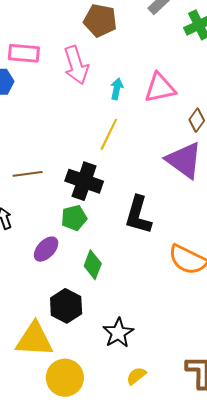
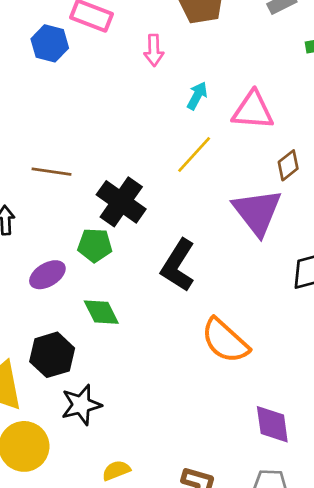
pink arrow: (76, 65) -> (154, 50), size x0.6
yellow line: (109, 134) -> (194, 154), moved
green diamond: (93, 265) -> (101, 312), turned -64
black star: (118, 333) -> (81, 405), moved

